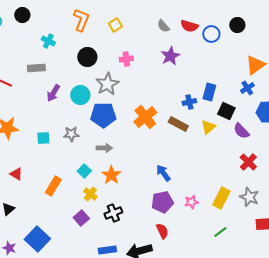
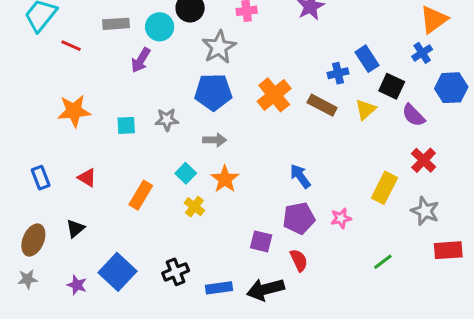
blue rectangle: (209, 92) -> (367, 59), turned -48
cyan circle: (80, 95) -> (160, 27), moved
yellow rectangle: (221, 198) -> (384, 188), moved
black cross: (113, 213) -> (176, 272), moved
purple square: (81, 218) -> (261, 241), moved, turned -35

